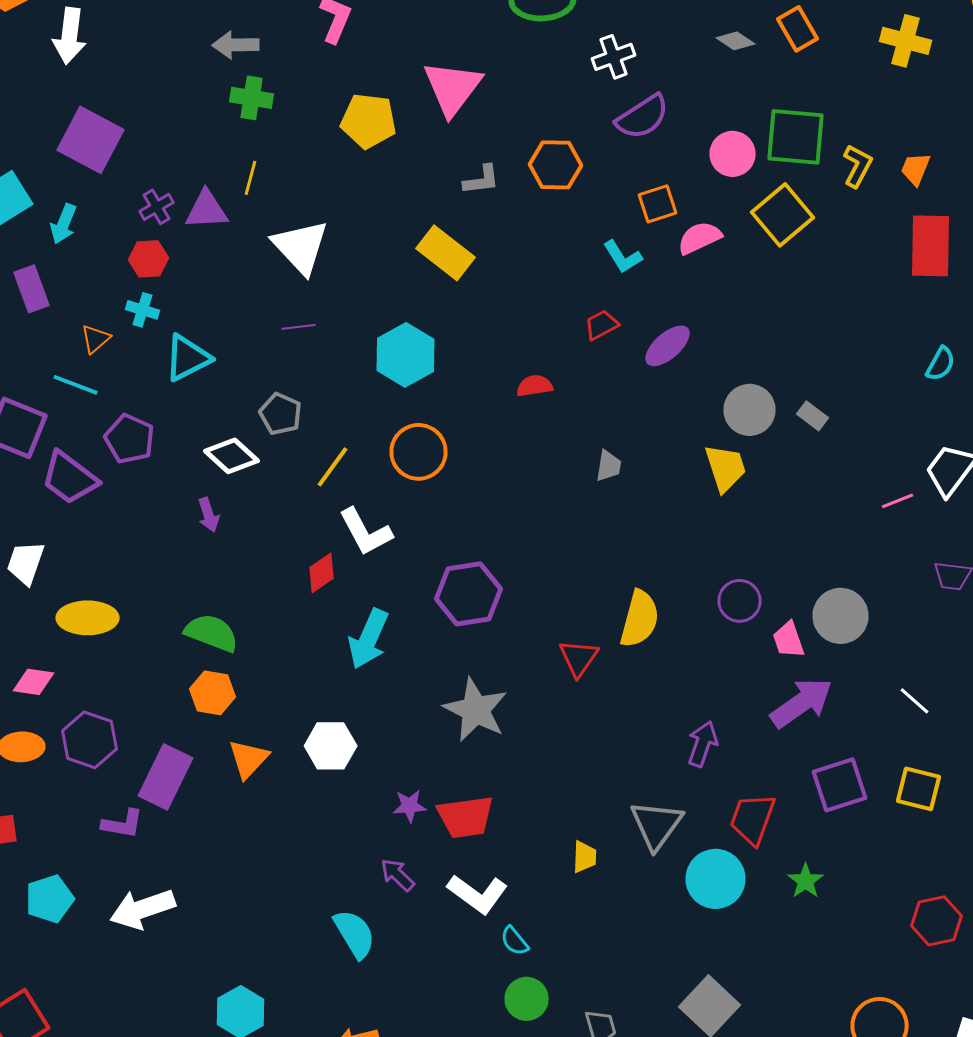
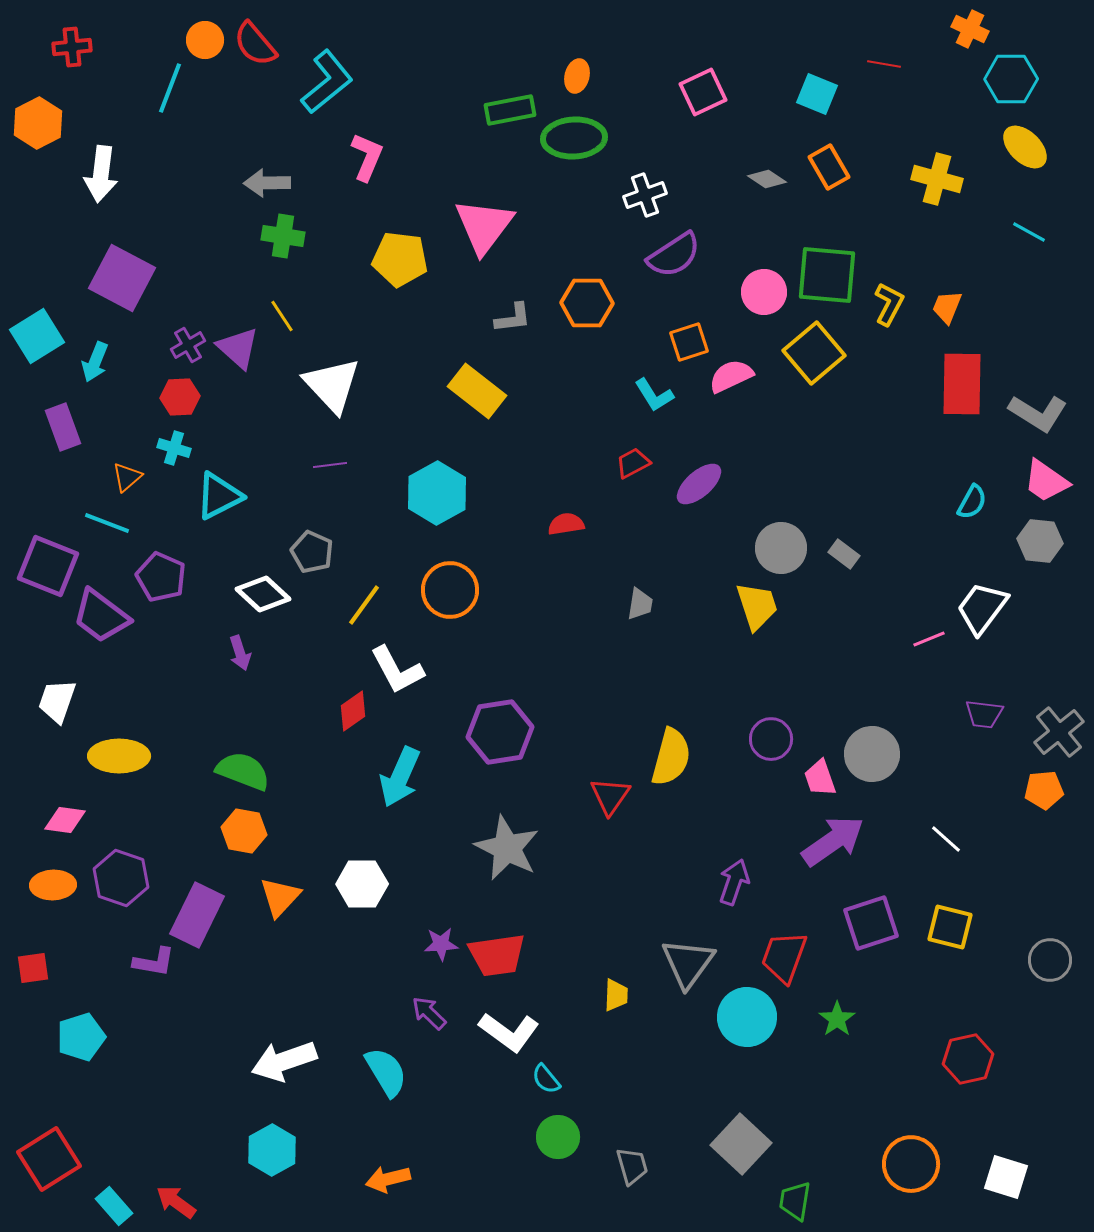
yellow line: (250, 178) -> (282, 316), turned -48
purple triangle: (206, 210) -> (238, 348), turned 45
white arrow: (142, 909) -> (284, 1061), moved

